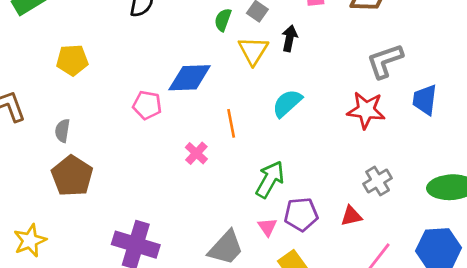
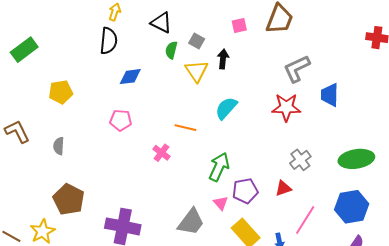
blue diamond: (190, 78) -> (130, 77), moved, size x0.7
orange line: (231, 123) -> (185, 128), turned -60
brown pentagon: (72, 176) -> (69, 199), moved

